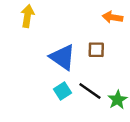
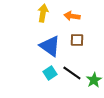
yellow arrow: (27, 16) -> (43, 13), moved
orange arrow: (112, 17) -> (72, 16), moved

